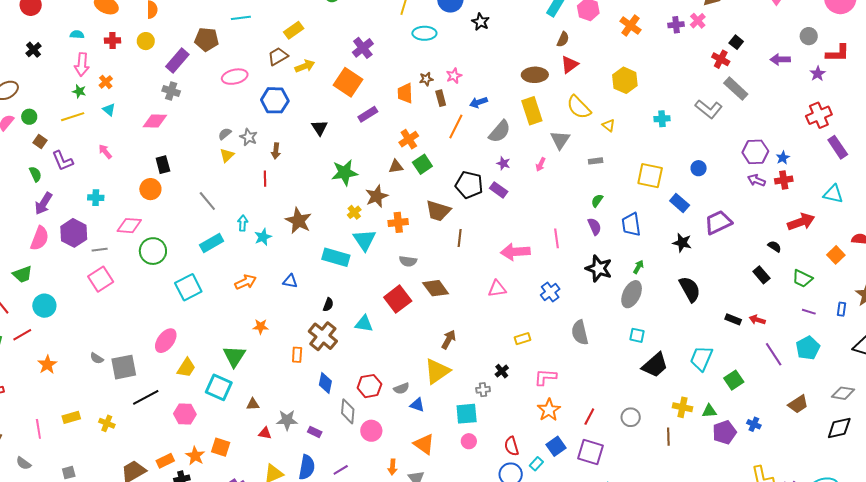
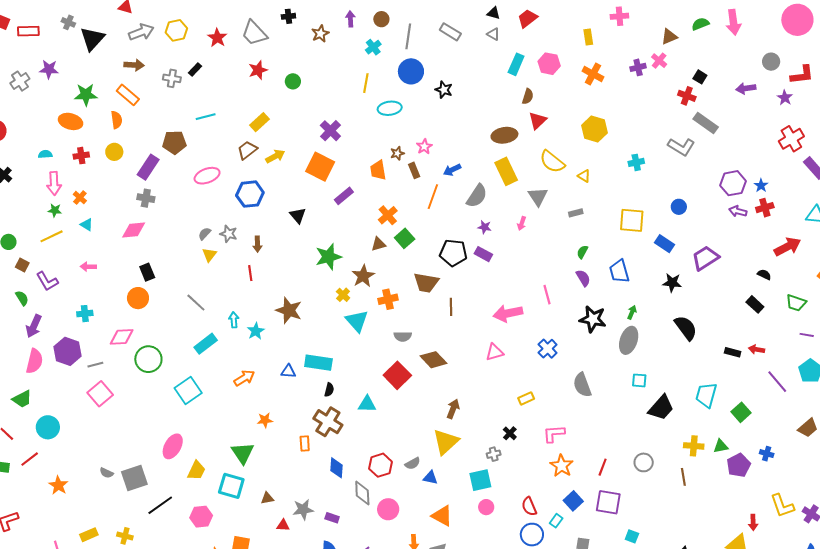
pink arrow: (105, 152) -> (88, 267), turned -42
cyan rectangle: (336, 257) -> (318, 363), moved

